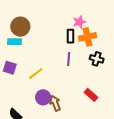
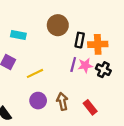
pink star: (79, 22) -> (85, 65), moved
brown circle: (20, 27) -> (58, 25), moved
brown arrow: (55, 103) -> (62, 101), moved

